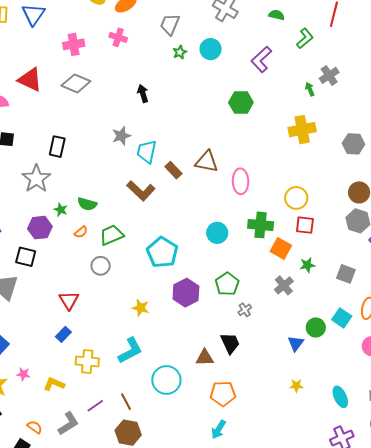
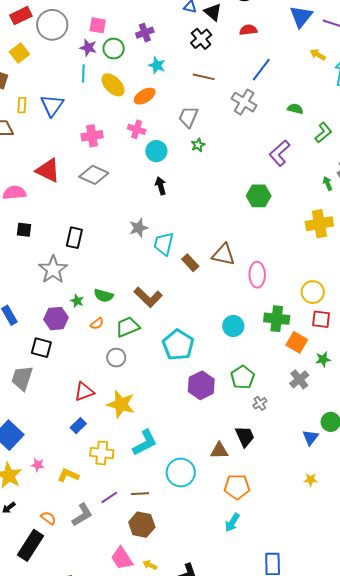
cyan circle: (211, 49) -> (156, 151), moved
brown L-shape: (141, 191) -> (148, 297), moved
red triangle: (69, 300) -> (84, 392), turned 40
yellow star: (141, 308) -> (121, 404), moved, size x1.6
brown line: (126, 402) -> (140, 494), turned -66

